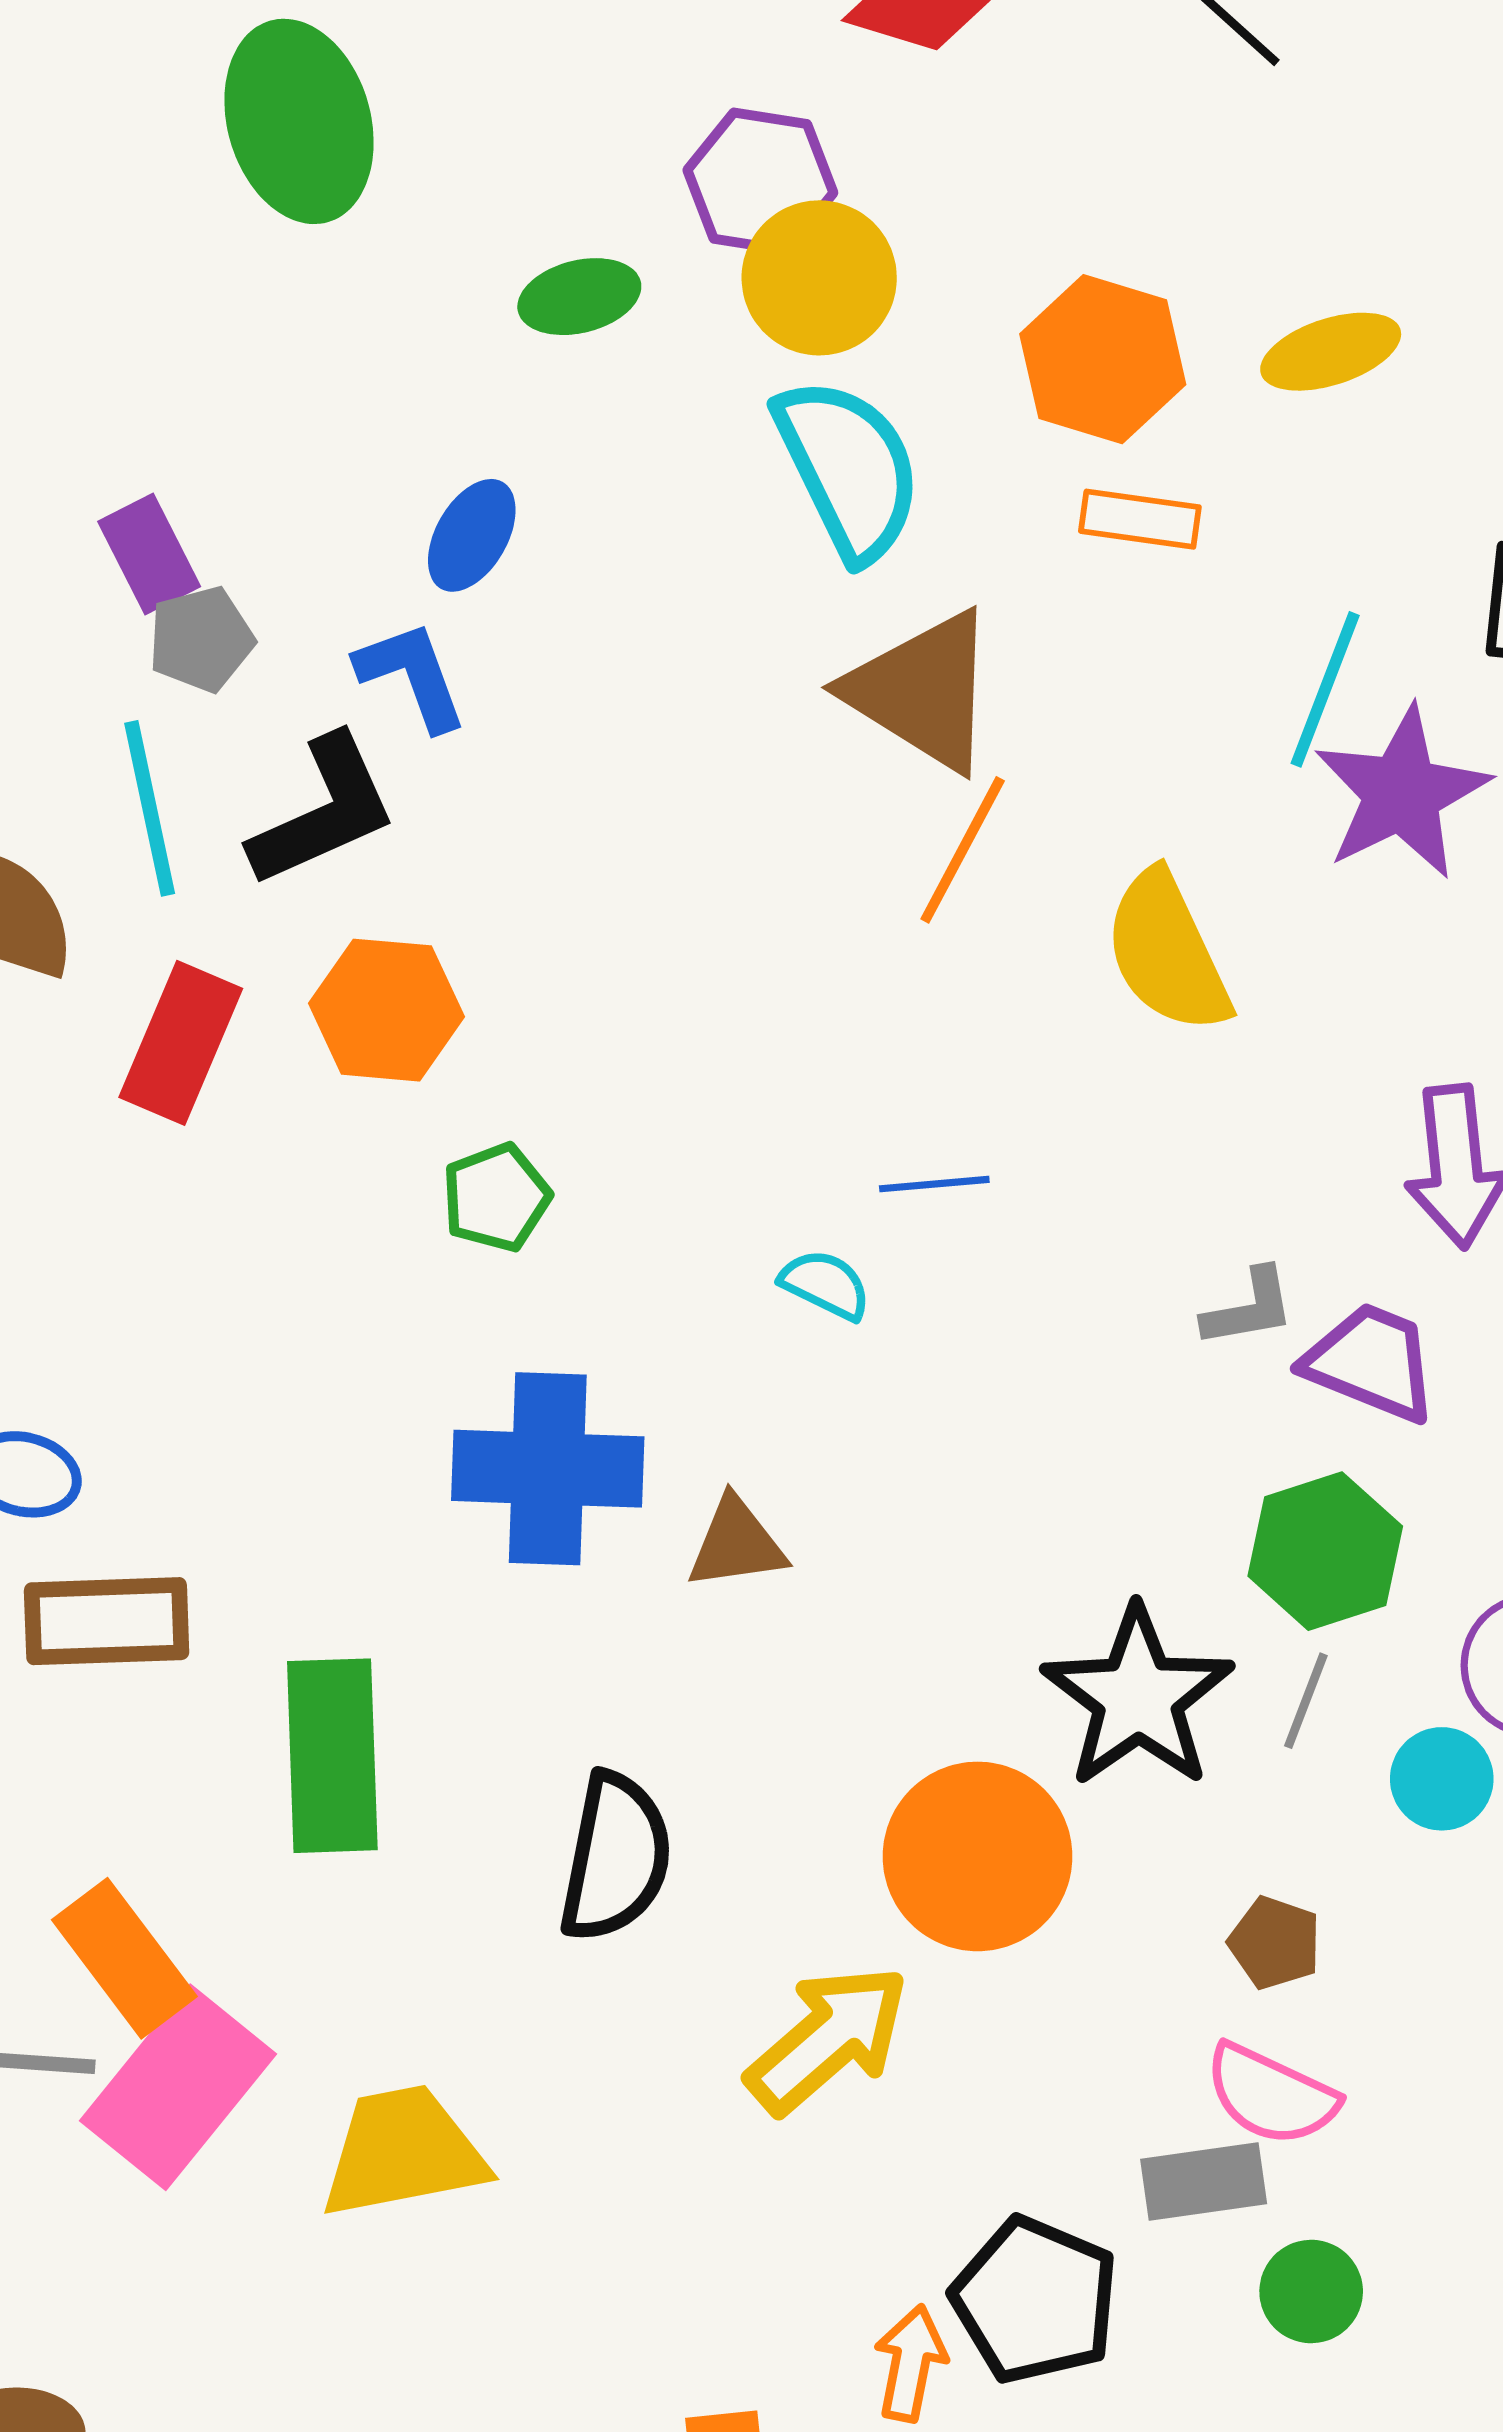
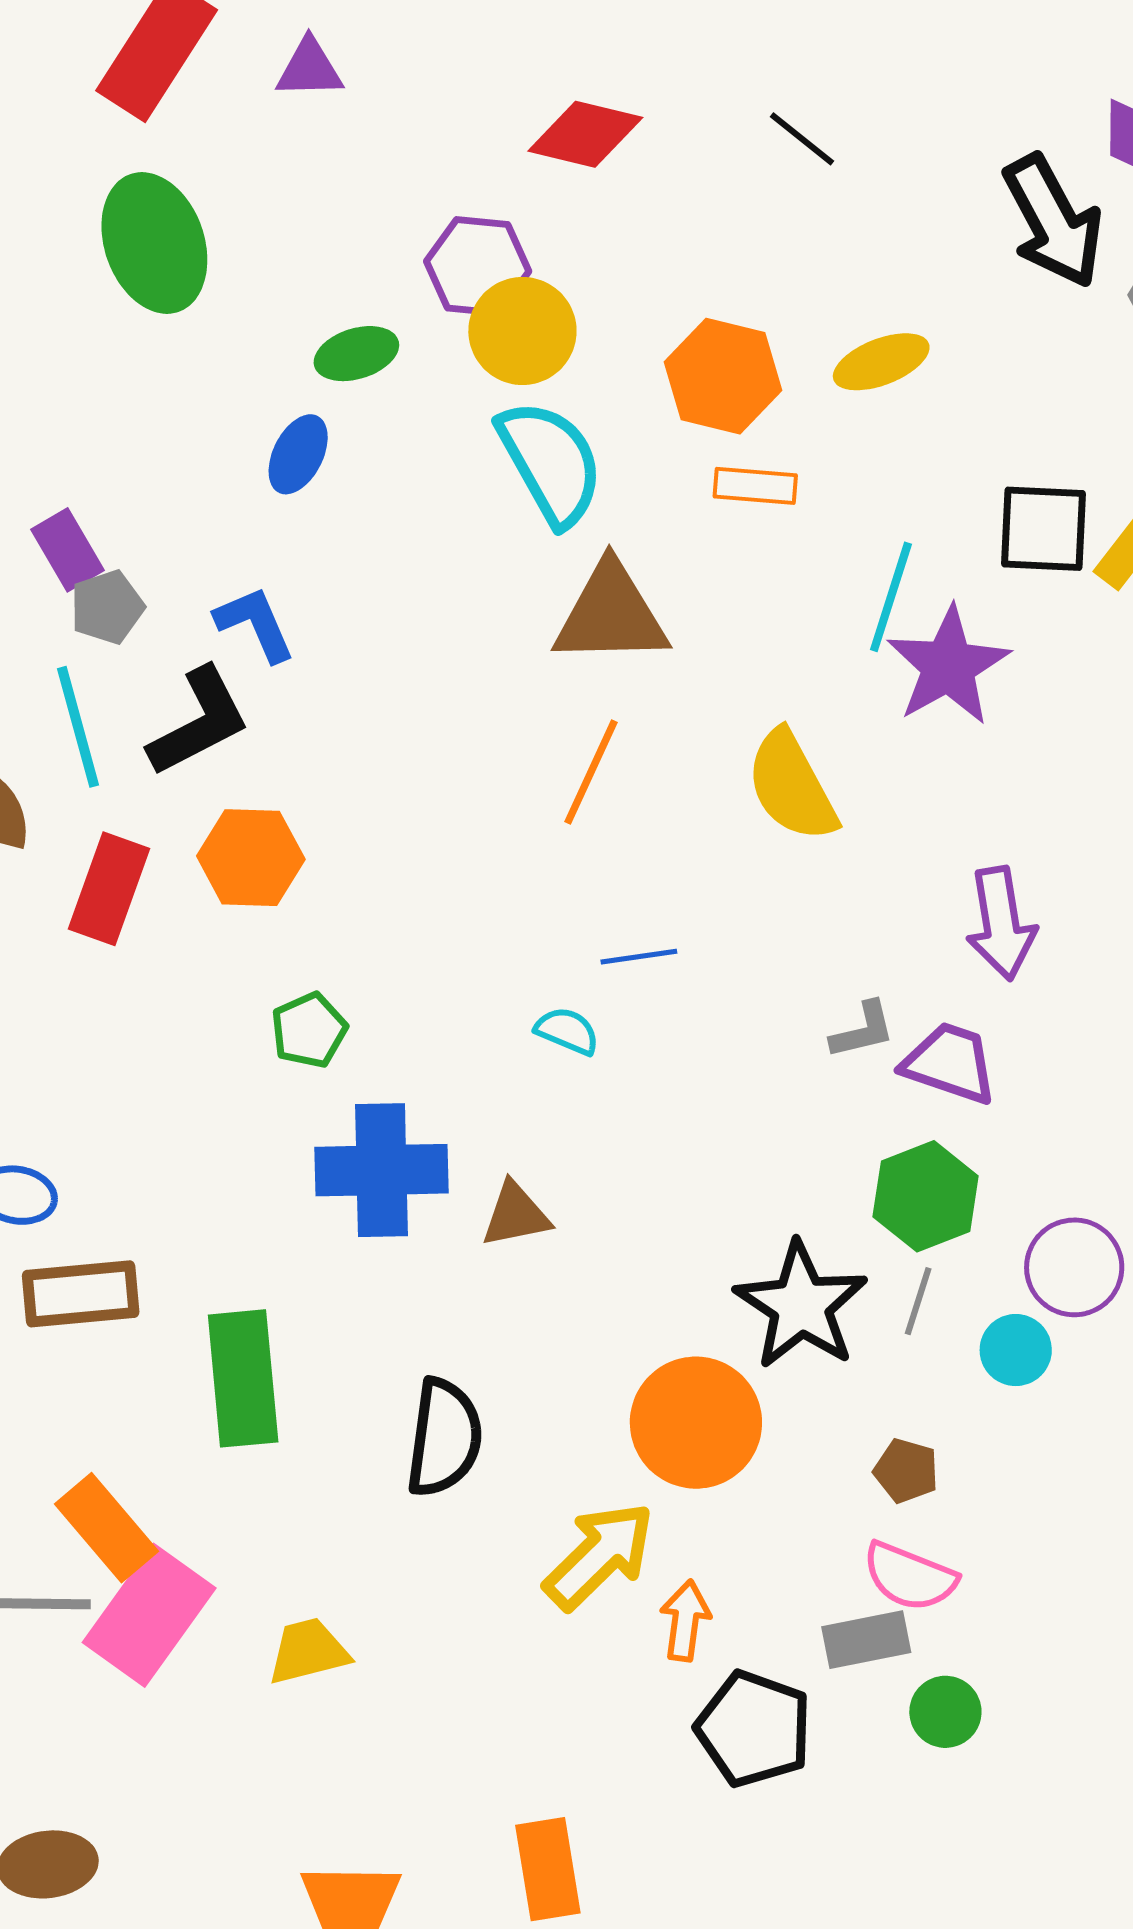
blue ellipse: (472, 535) -> (298, 454), moved
brown triangle: (922, 691) -> (611, 614), turned -30
orange line: (963, 850) -> (591, 772), moved
green pentagon: (496, 1197) -> (309, 1030), moved
yellow trapezoid: (403, 2152) -> (308, 1651), size x0.7
orange arrow: (910, 2363) -> (685, 1621), moved

